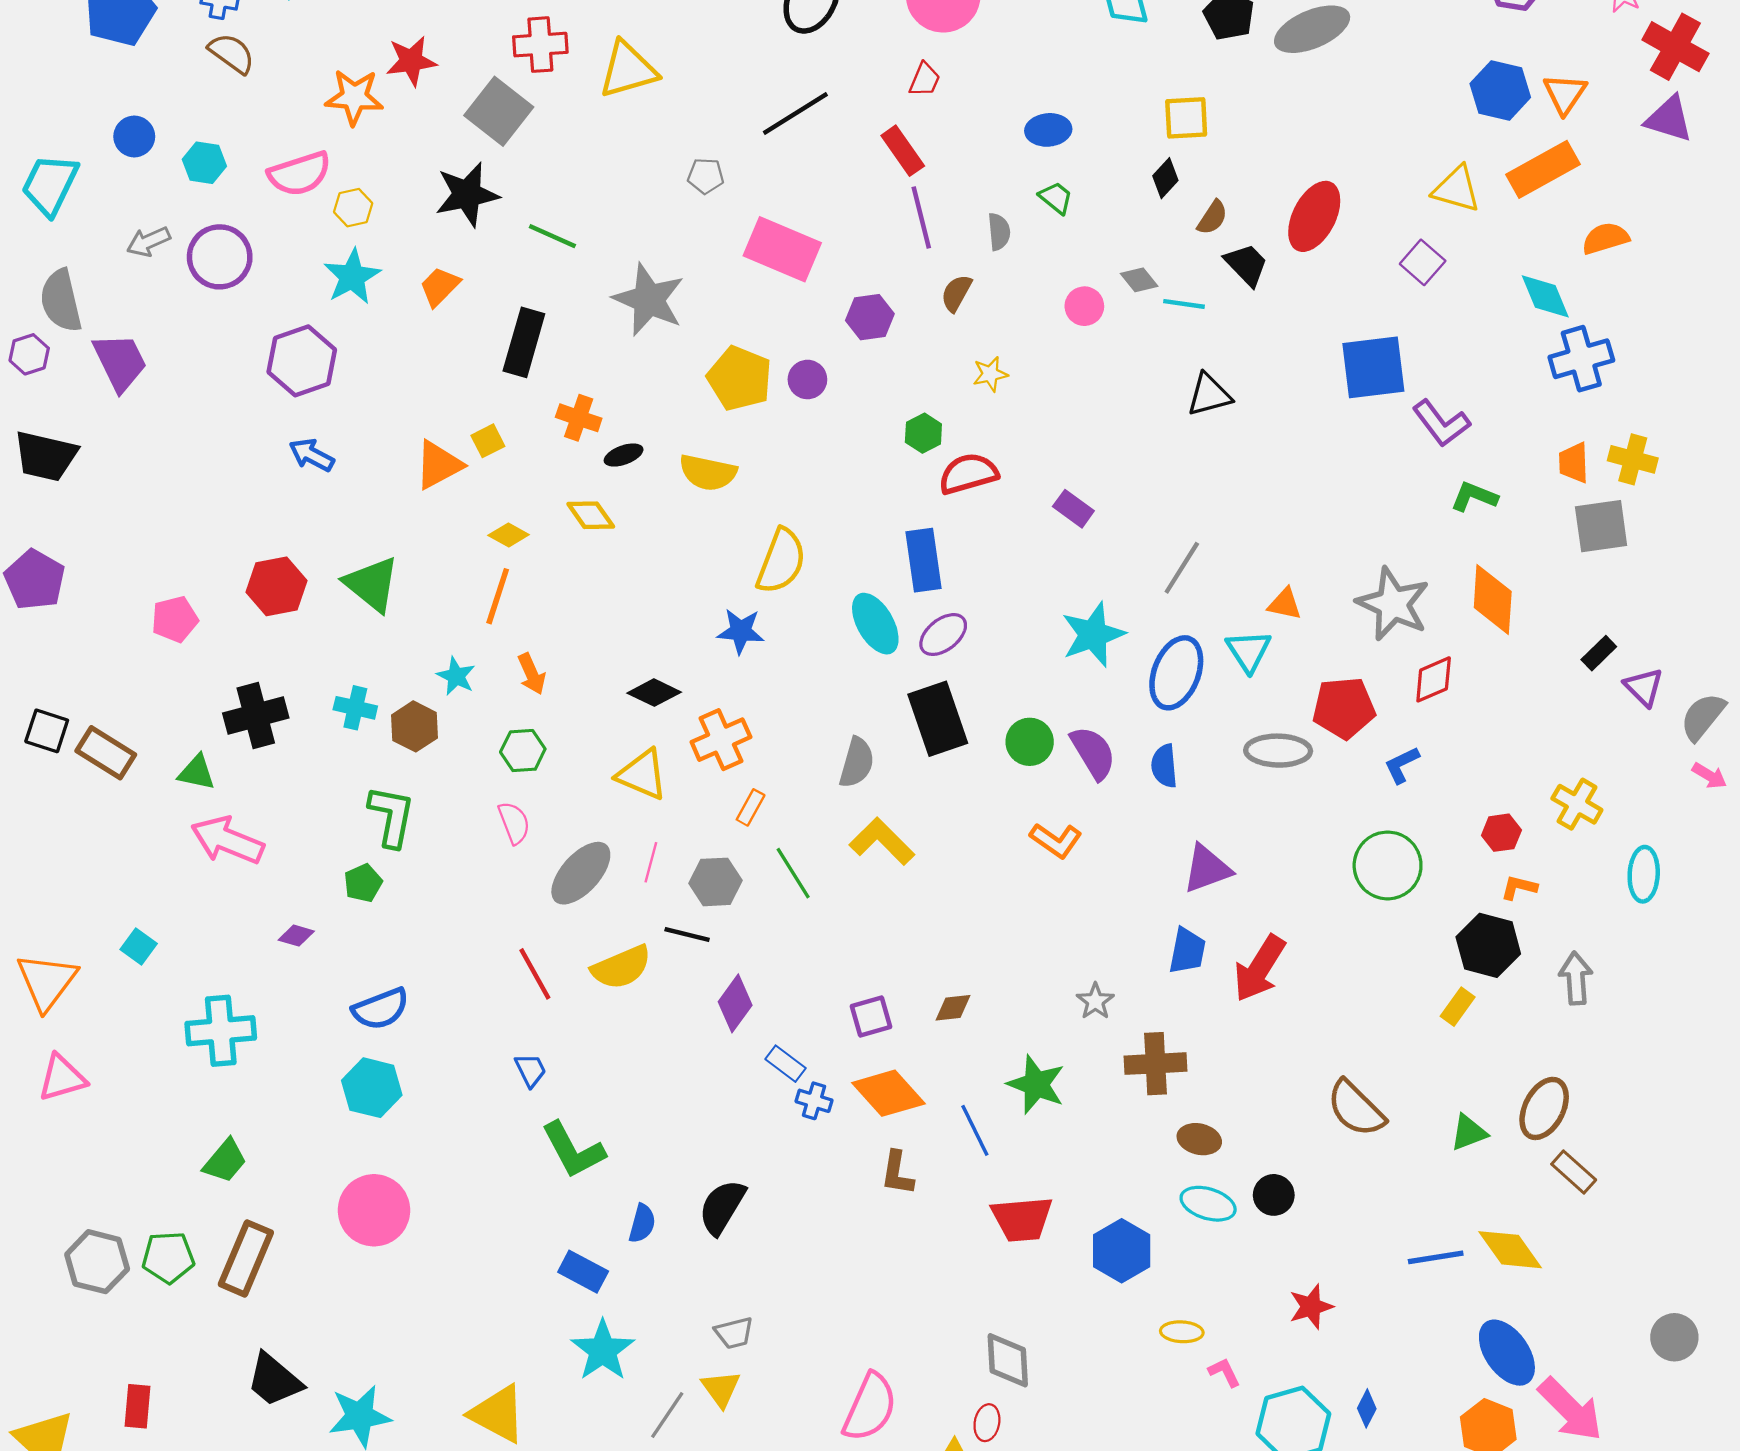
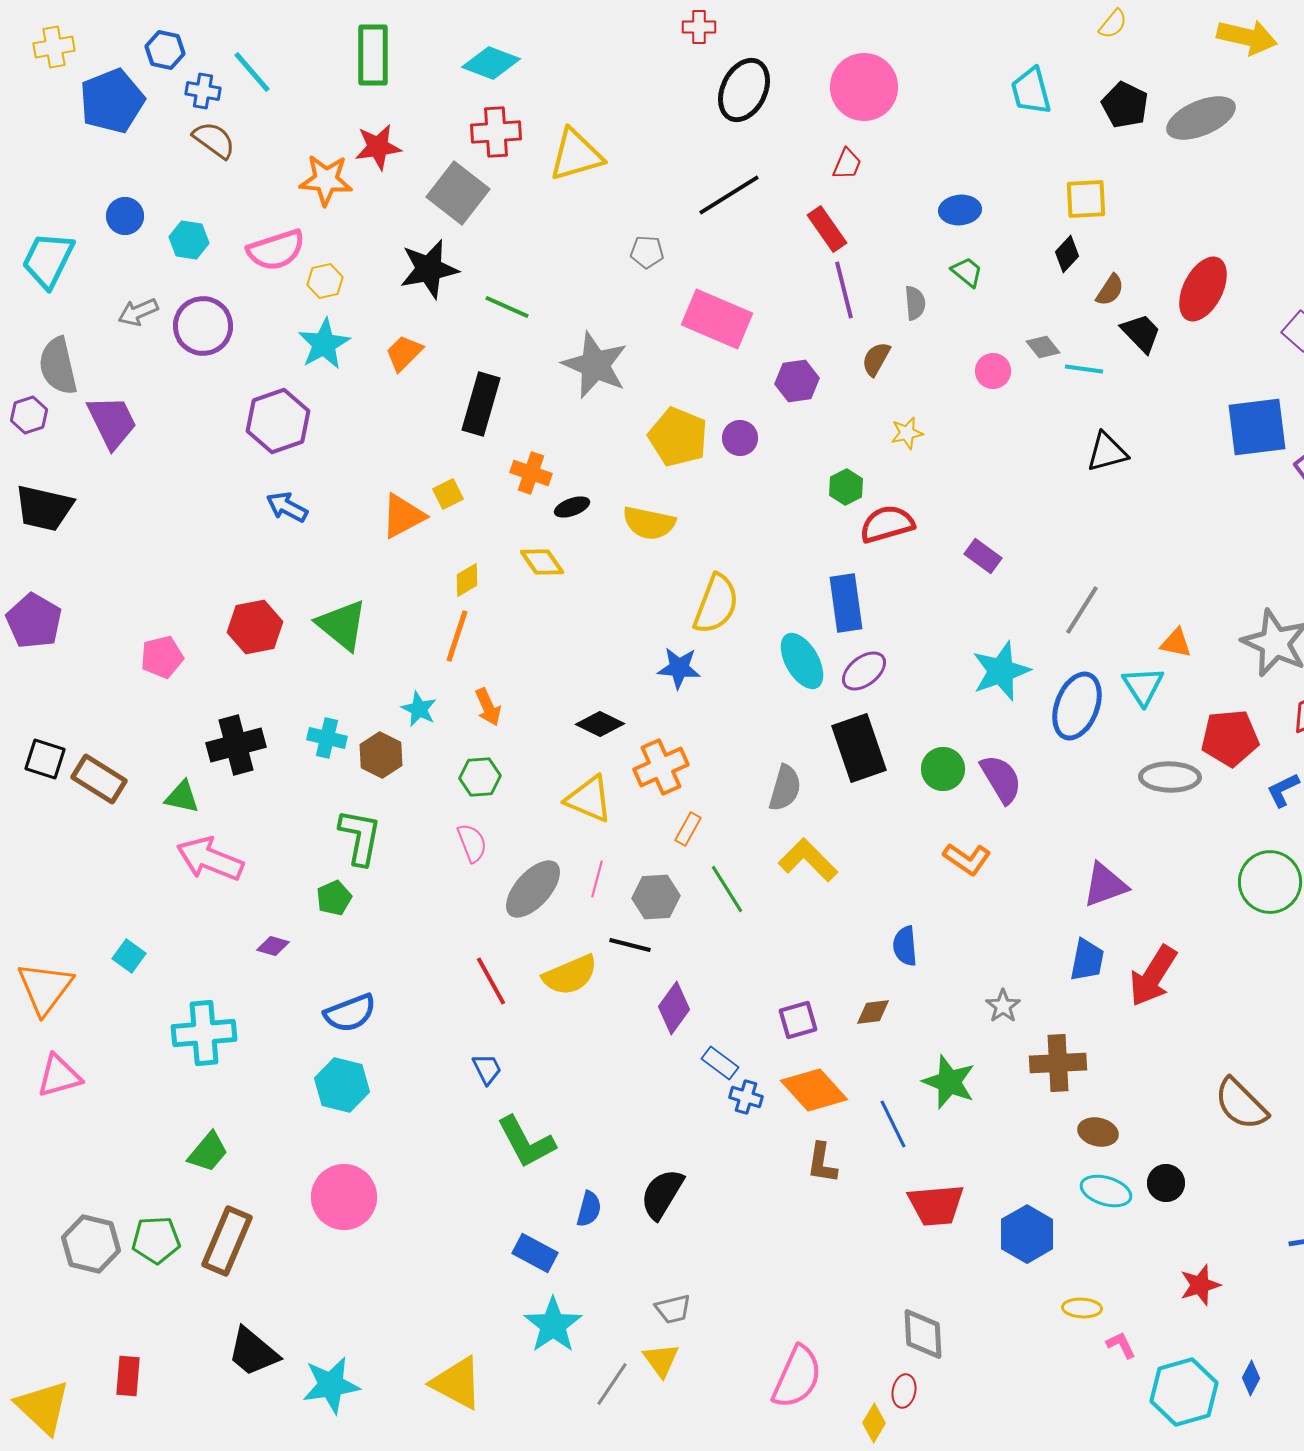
yellow diamond: (509, 535) -> (467, 580), turned -60
blue semicircle: (1164, 766) -> (905, 946), moved

